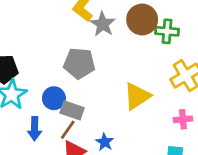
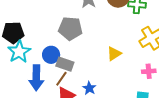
yellow triangle: (137, 96) -> (114, 54), size x0.7
blue arrow: (35, 129) -> (36, 78), size x1.4

